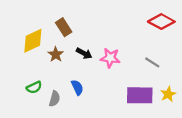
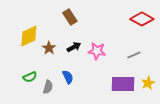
brown rectangle: (64, 27) -> (70, 17), moved
black arrow: (84, 53) -> (74, 47), turned -56
gray line: (152, 62) -> (134, 55), turned -56

